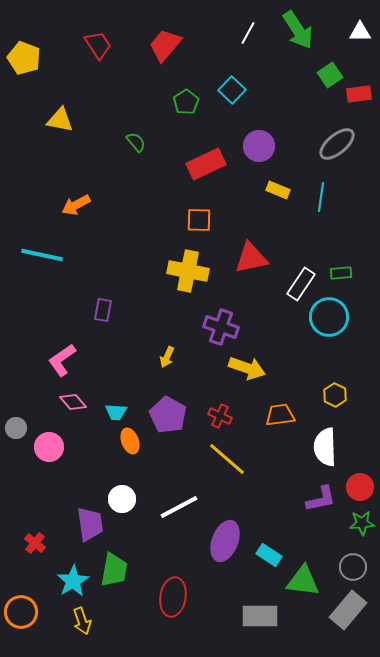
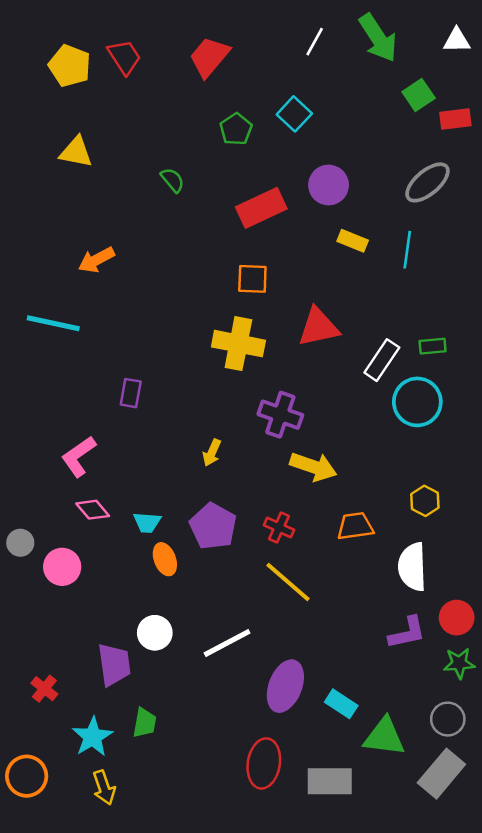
yellow pentagon: (24, 58) -> (70, 66), moved
green trapezoid: (114, 570) -> (145, 723), size x0.7
red ellipse: (173, 597) -> (264, 763), moved

